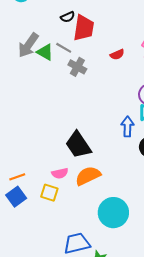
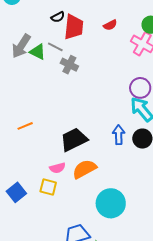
red semicircle: (117, 54) -> (110, 25), moved
blue arrow: (127, 127) -> (119, 135), moved
black trapezoid: (78, 145) -> (74, 140), turned 100
orange line: (17, 177) -> (25, 126), moved

